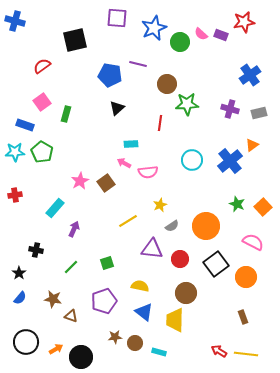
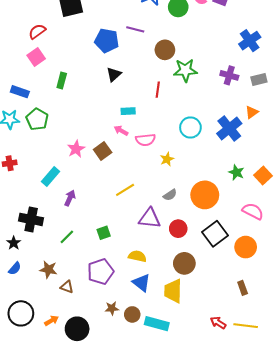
pink square: (42, 102) -> (36, 57), moved
yellow star: (160, 205) -> (167, 159), moved
black cross: (36, 250) -> (31, 219), size x1.6
cyan rectangle: (159, 352) -> (157, 324), size x1.6

